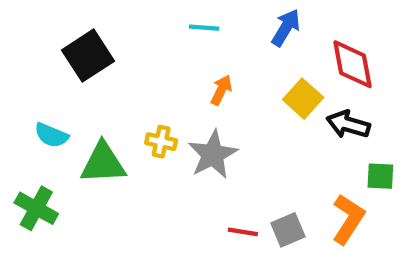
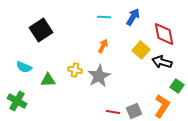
cyan line: (204, 28) -> (104, 17), moved
green triangle: (103, 163) -> (48, 80), size x0.7
green square: (380, 176) -> (177, 86), turned 32

